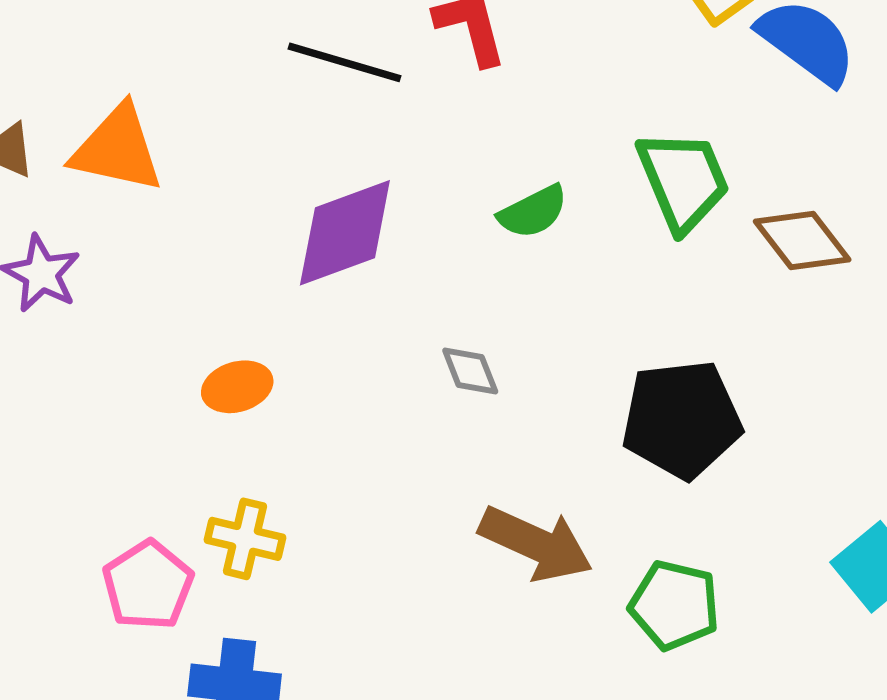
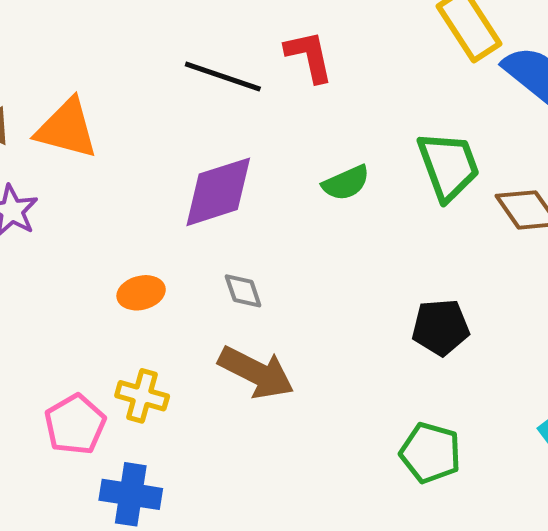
gray diamond: (470, 371) -> (243, 291), moved
black pentagon: (682, 419) -> (441, 327), size x0.7
brown arrow: (536, 544) -> (256, 372), moved

